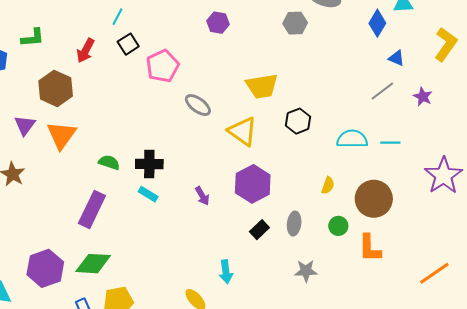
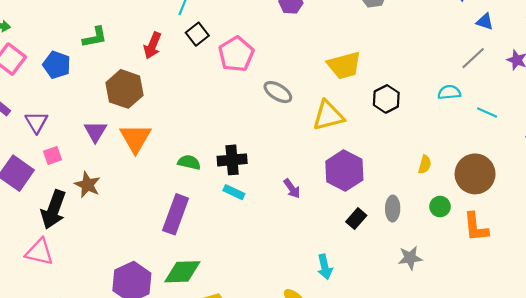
yellow triangle: (243, 131) -> (328, 116), turned -44
cyan semicircle: (352, 139) -> (449, 92), moved, size x0.7
cyan line: (390, 143) -> (487, 112), turned 30

